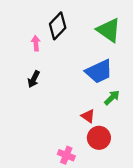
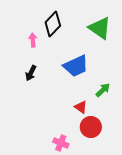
blue trapezoid: (99, 71) -> (76, 66), moved

